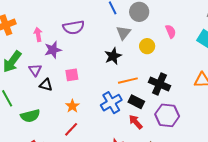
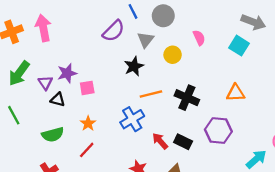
purple semicircle: (74, 27) -> (114, 31), moved, turned -35
pink arrow: (38, 34) -> (43, 28), moved, size x1.6
purple star: (53, 50) -> (67, 73), moved
black rectangle: (136, 102) -> (183, 142), moved
purple hexagon: (167, 115) -> (218, 131), moved
green semicircle: (30, 116) -> (53, 135), moved

